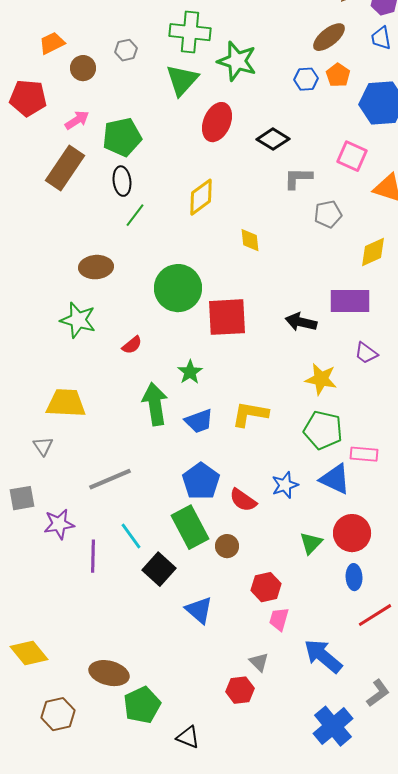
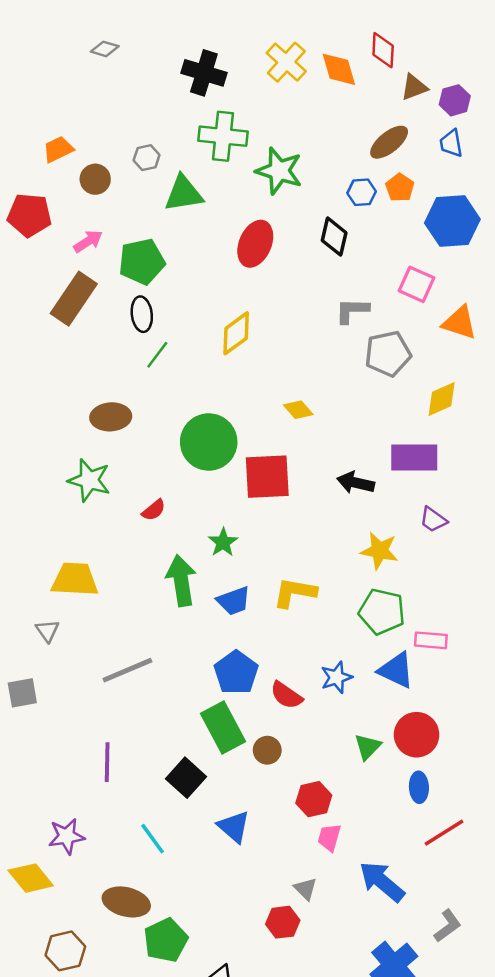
green triangle: (182, 80) -> (184, 194), moved, turned 39
black diamond: (273, 139) -> (334, 237), moved, turned 72
gray pentagon: (328, 214) -> (388, 354), size x1.4
yellow diamond: (250, 240) -> (298, 410), moved, turned -35
purple star: (59, 524) -> (67, 836), moved
cyan line: (131, 536) -> (153, 839), moved

